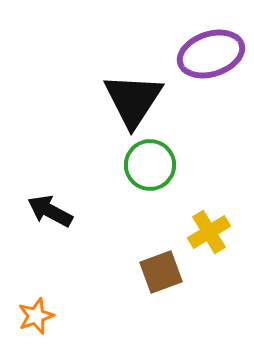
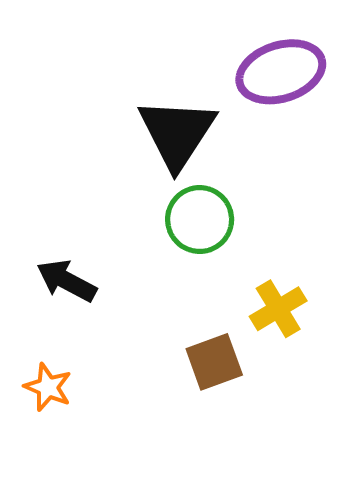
orange star: (36, 316) -> (48, 387), moved, turned -30

